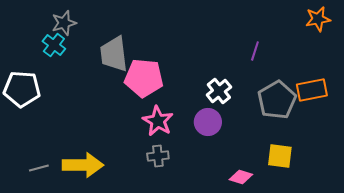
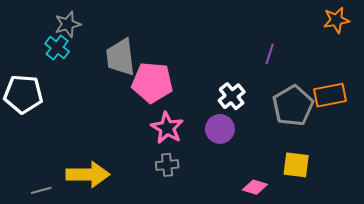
gray line: (39, 168) -> (41, 190), moved

